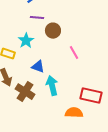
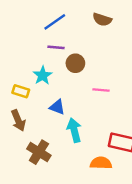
pink line: (74, 53) -> (101, 90), turned -56
brown cross: (25, 92) -> (39, 152), moved

